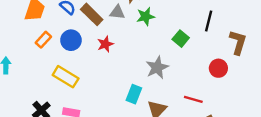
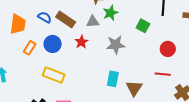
gray triangle: (117, 12) -> (93, 22), moved
gray star: (157, 67) -> (116, 45), moved, turned 30
red circle: (218, 68) -> (168, 49), moved

